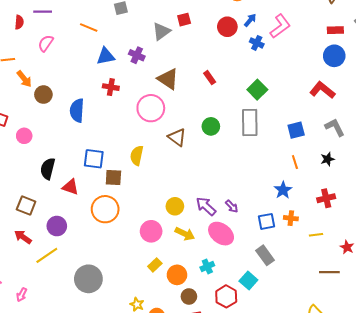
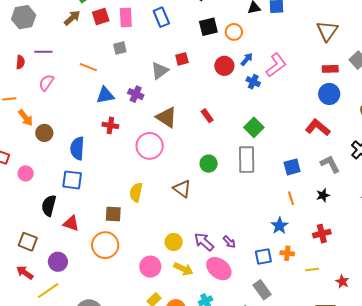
brown triangle: (177, 137) -> (182, 189), moved
blue square: (94, 159) -> (72, 180), moved

